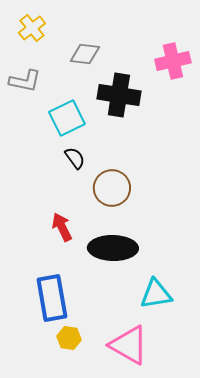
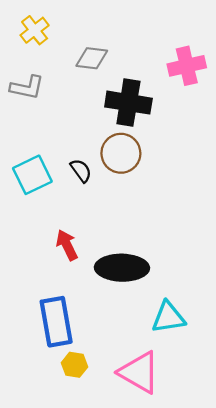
cyan square: (67, 118) -> (32, 175), moved
brown circle: (112, 188) -> (121, 153), moved

